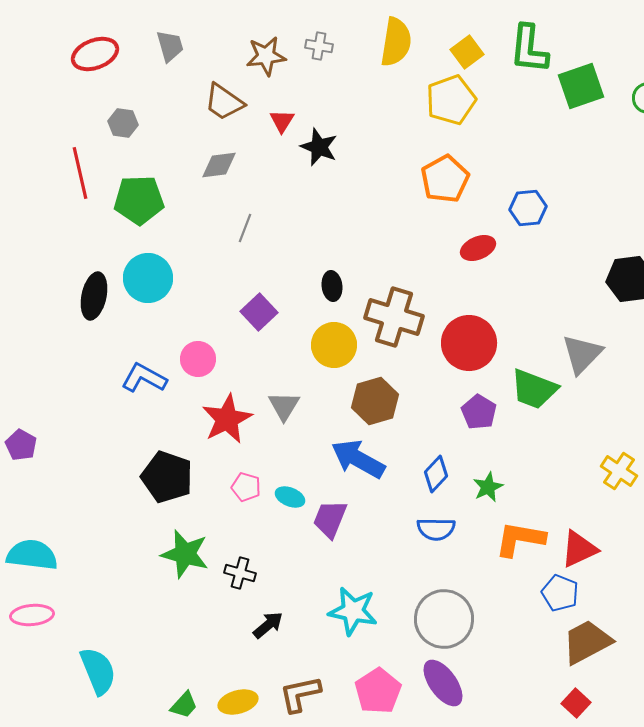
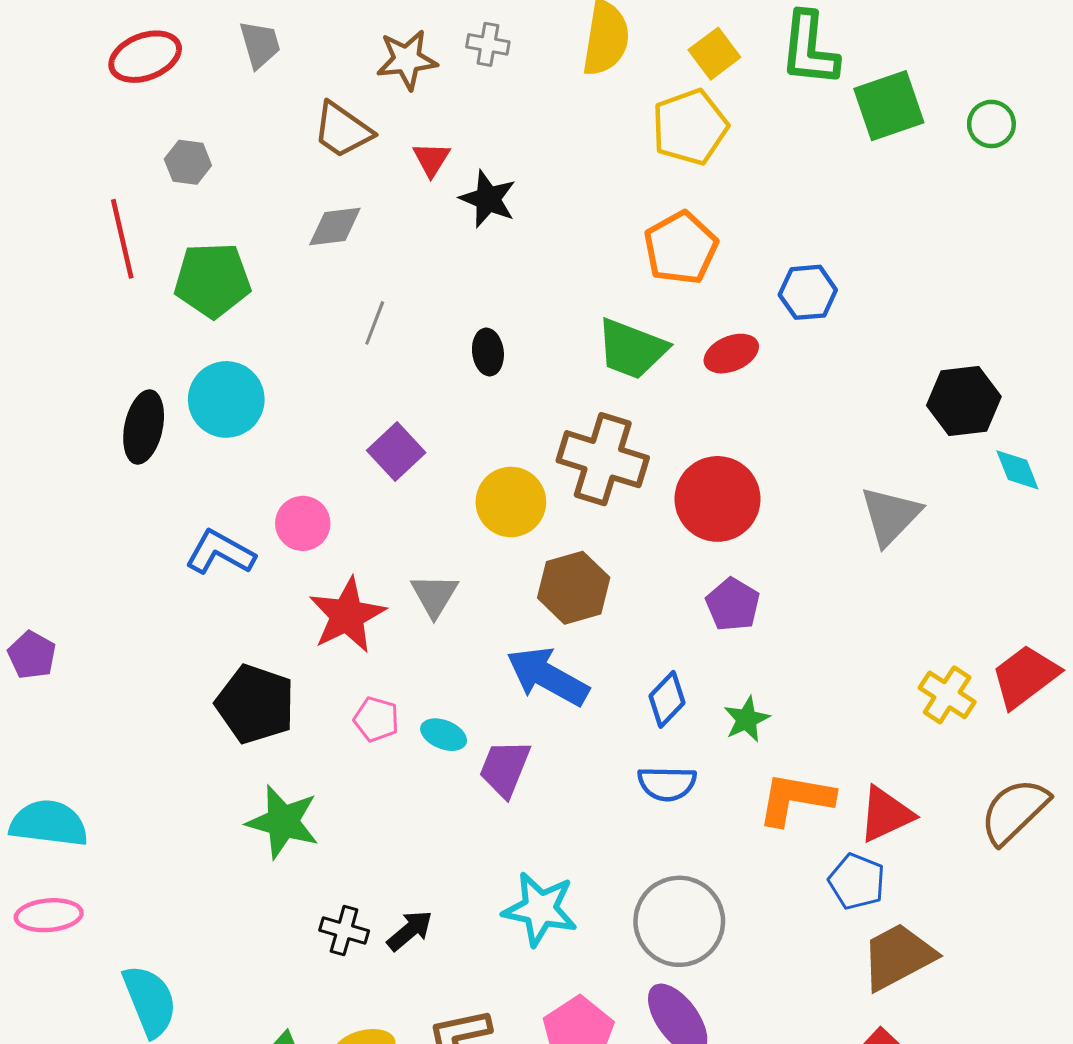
black ellipse: (332, 286) -> (488, 352), moved
green trapezoid: (534, 389) -> (632, 349), moved
black cross: (240, 573) -> (344, 930), moved

